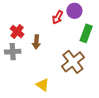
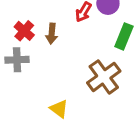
brown arrow: (36, 42) -> (52, 34), moved

